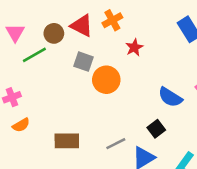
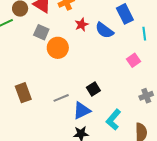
blue semicircle: (170, 97) -> (104, 30), moved
brown rectangle: (67, 141) -> (23, 93), turned 66

